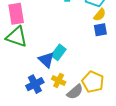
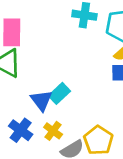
blue cross: (35, 84) -> (21, 130), turned -36

